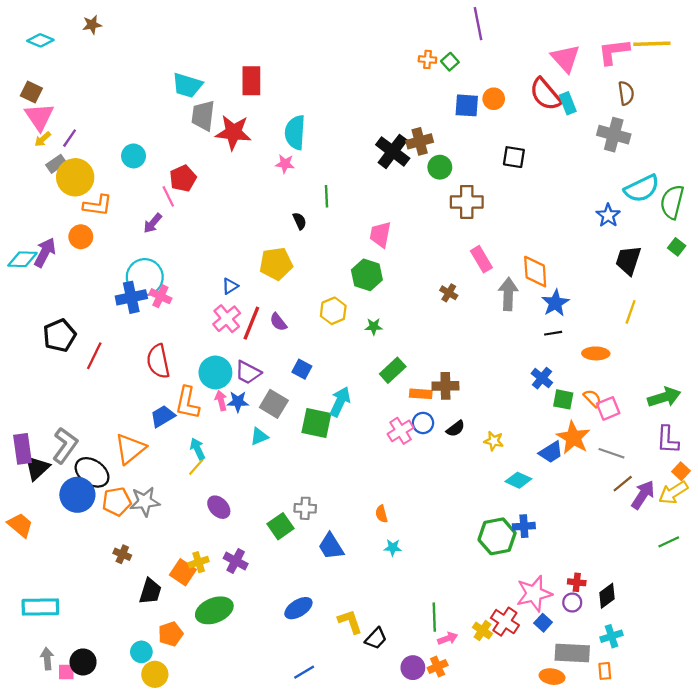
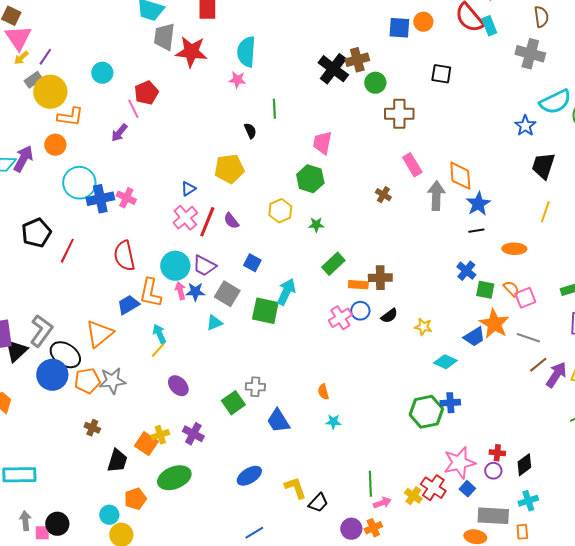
cyan circle: (145, 277) -> (79, 183), moved

